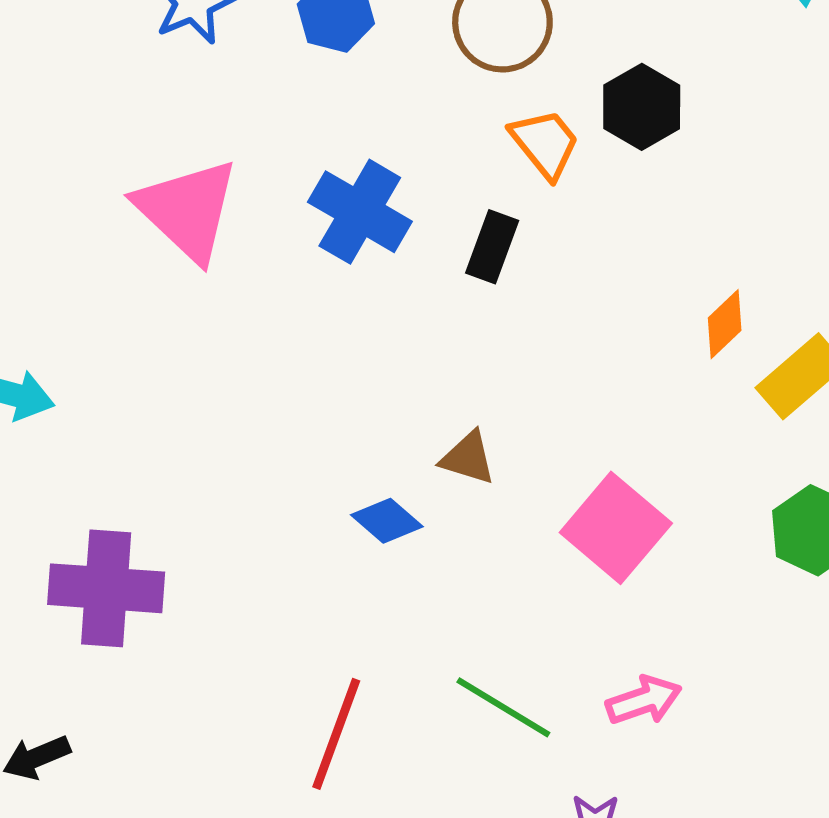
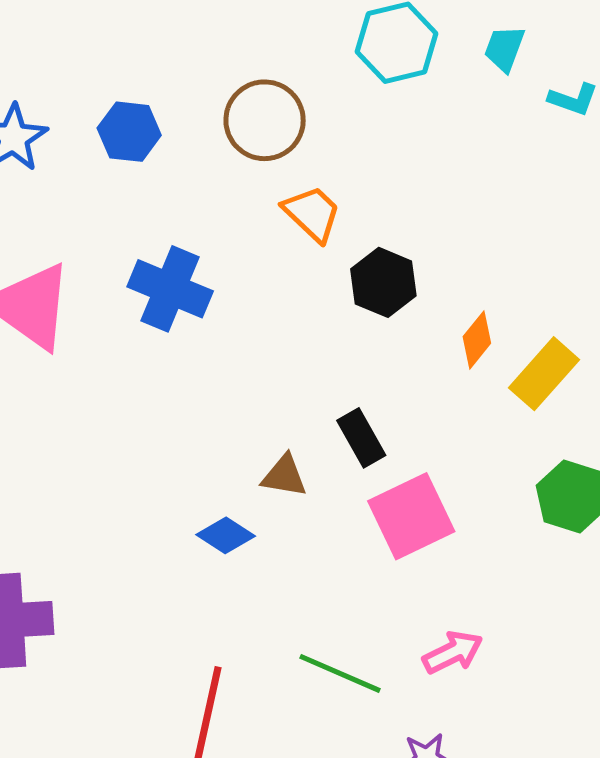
black hexagon: (642, 107) -> (383, 282), moved
black rectangle: (492, 247) -> (361, 438), moved, turned -42
pink square: (616, 528) -> (411, 516), turned 32

